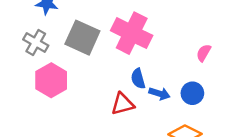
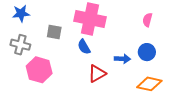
gray square: (82, 38) -> (54, 32), size x0.6
blue semicircle: (138, 79) -> (84, 47), moved

